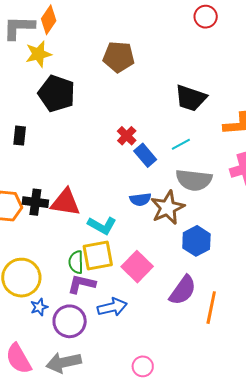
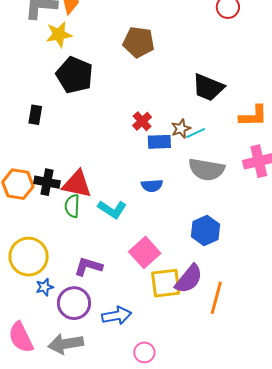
blue rectangle: (145, 155) -> (159, 142), turned -55
brown star: (168, 208) -> (181, 129), moved, size x0.6
yellow square: (98, 256) -> (166, 283), moved
green semicircle: (76, 262) -> (72, 206), moved
blue arrow: (112, 307) -> (117, 316), moved

